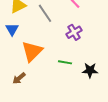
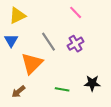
gray line: (45, 13) -> (49, 42), moved
green line: (65, 62) -> (62, 89), moved

